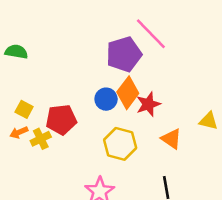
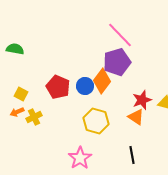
purple pentagon: (124, 54) -> (117, 62), moved
red star: (148, 104) -> (142, 100), moved
red pentagon: (61, 120) -> (58, 87), moved, turned 30

